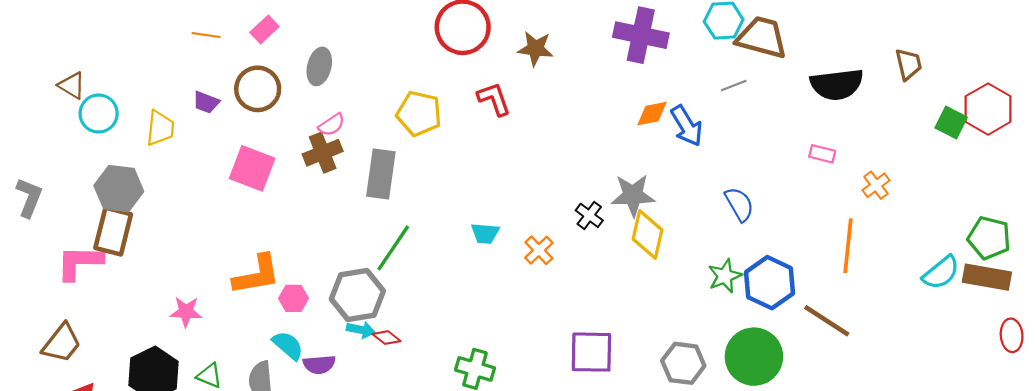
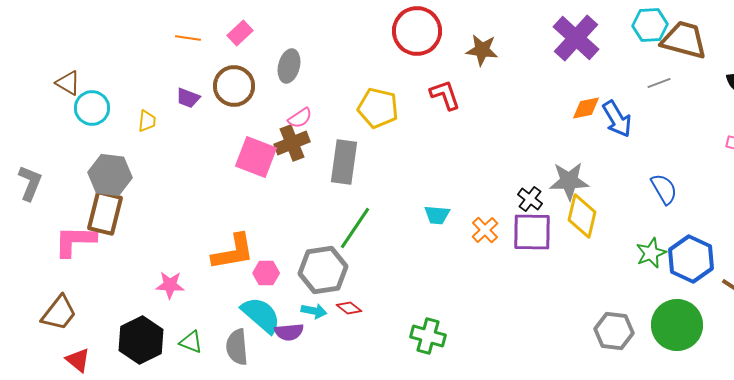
purple cross: (641, 35) -> (576, 38), turned 30
yellow trapezoid: (160, 128) -> (147, 121), size x0.7
pink square: (252, 168) -> (256, 157), moved
cyan arrow: (361, 330) -> (314, 311), moved
cyan semicircle: (288, 345) -> (261, 315), size x1.4
purple square: (591, 352) -> (532, 232), moved

